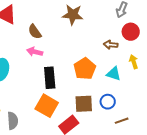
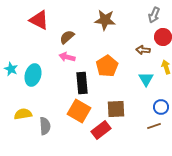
brown semicircle: (35, 32) -> (67, 37), turned 84
orange pentagon: (85, 69) -> (107, 66), moved
cyan triangle: (114, 74) -> (146, 79), turned 42
blue circle: (108, 102) -> (161, 107), moved

